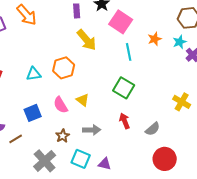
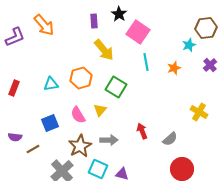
orange star: (155, 39) -> (174, 68), moved
cyan star: (180, 42) -> (189, 45), moved
green square: (124, 88) -> (116, 87), moved
yellow triangle: (83, 100) -> (100, 110), turned 32
brown star: (63, 136) -> (80, 146), size x1.6

